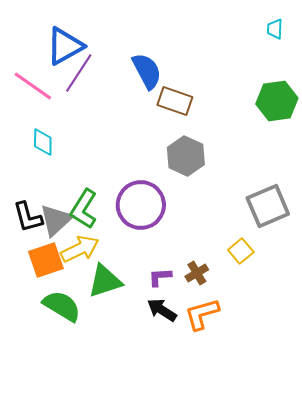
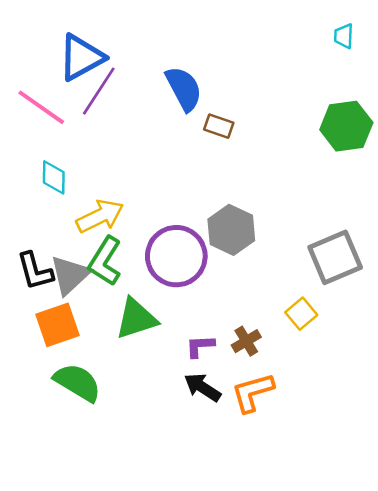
brown rectangle: (175, 101) -> (219, 126), size x0.7
gray hexagon: (186, 156) -> (231, 230), moved
yellow arrow: (80, 249) -> (100, 216), moved
green triangle: (105, 281) -> (136, 319), moved

